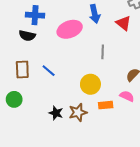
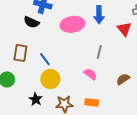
yellow circle: (90, 84) -> (50, 79), moved
pink semicircle: (127, 96) -> (90, 74), moved
black star: (56, 113) -> (36, 99), moved

